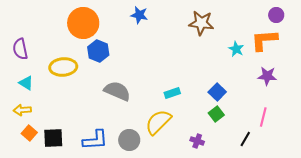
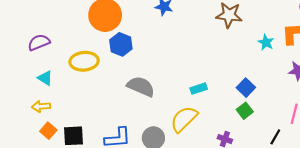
purple semicircle: (20, 49) -> (39, 42), turned 80

